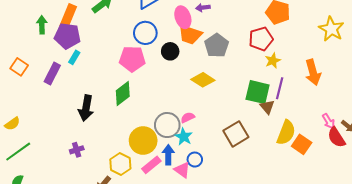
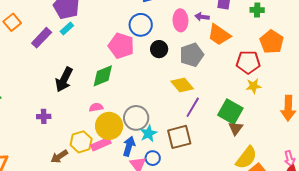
orange trapezoid: (190, 35) -> (219, 35), moved
gray pentagon: (217, 45) -> (192, 55), moved
purple line: (280, 88) -> (193, 107), moved
pink semicircle: (188, 117) -> (96, 107), moved
brown square: (236, 134) -> (179, 137), moved
pink rectangle: (151, 165) -> (101, 144), moved

